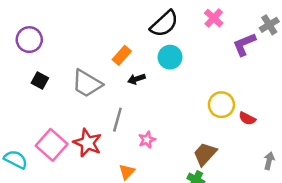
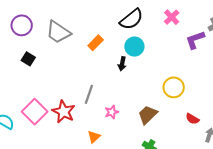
black arrow: (136, 79) -> (122, 64), moved, turned -64
gray trapezoid: (87, 83) -> (58, 32), moved
red semicircle: (247, 119) -> (192, 119), moved
brown trapezoid: (205, 154) -> (148, 115), moved

